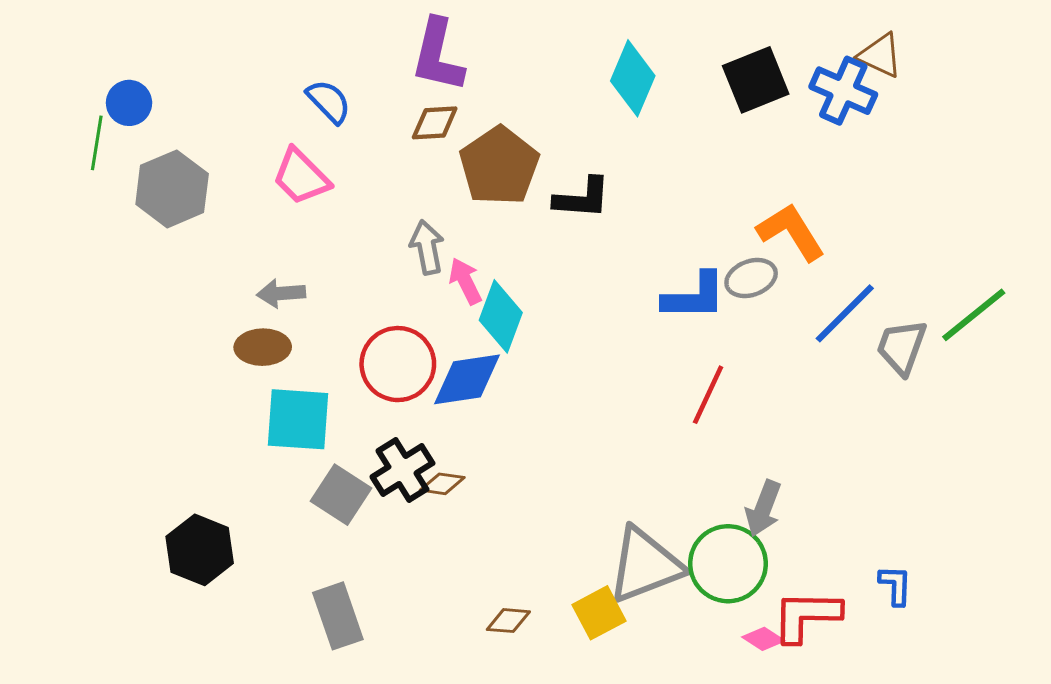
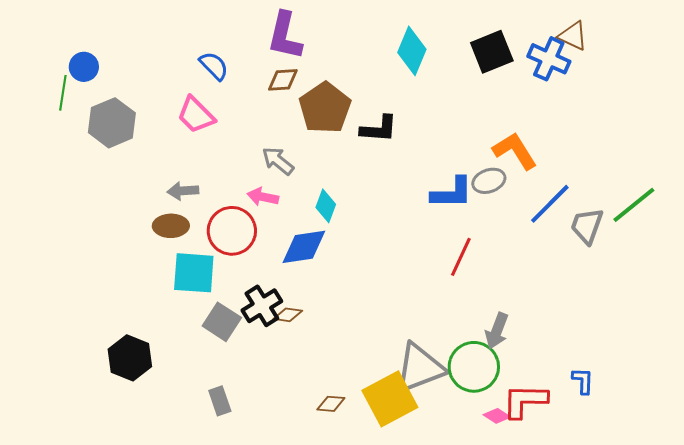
gray arrow: (427, 247) -> (278, 161), turned -40
pink arrow: (465, 281) -> (263, 197), moved, turned -52
cyan diamond: (501, 316) -> (326, 206), size x0.7
red circle: (398, 364) -> (232, 231), moved
yellow square: (599, 613) -> (390, 399), size x1.6
gray rectangle: (338, 616) -> (220, 401), size x0.7

